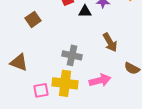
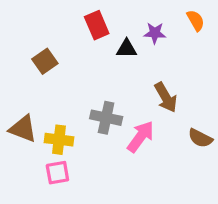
pink arrow: (100, 80) -> (141, 137), moved, turned -40
yellow cross: (65, 83) -> (59, 140), moved, size x0.7

